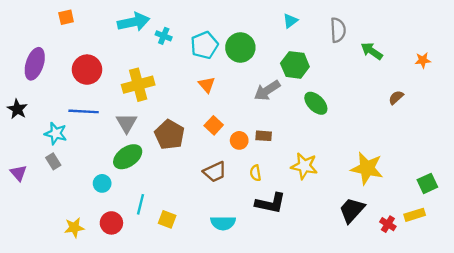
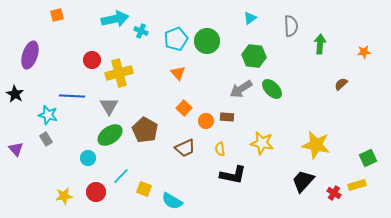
green arrow: (372, 51) -> (320, 44), turned 60
red circle: (87, 70) -> (92, 60), moved, size x0.7
gray arrow: (267, 90) -> (241, 89), moved
brown pentagon: (169, 135) -> (145, 130), moved
cyan line: (140, 204) -> (121, 176), turned 30
cyan semicircle: (223, 223) -> (172, 201), moved, turned 30

